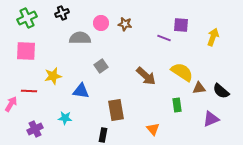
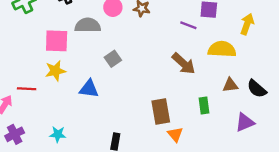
pink square: (26, 51) -> (57, 41), moved
yellow semicircle: (182, 72) -> (222, 49), moved, turned -30
brown arrow: (146, 76) -> (184, 64), moved
brown rectangle: (116, 110) -> (161, 112), moved
cyan star: (65, 118) -> (58, 134), moved
purple cross: (35, 129) -> (15, 134), moved

